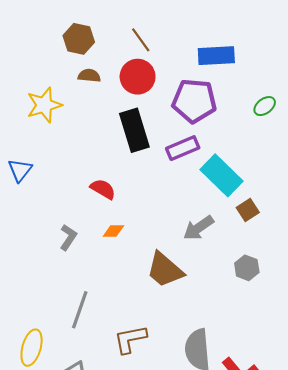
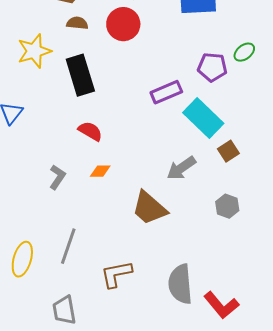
purple pentagon: (194, 101) -> (212, 67), moved, size x0.7
black rectangle: (134, 130) -> (80, 75), moved
yellow ellipse: (32, 348) -> (22, 259), moved

